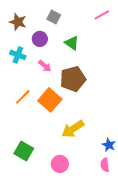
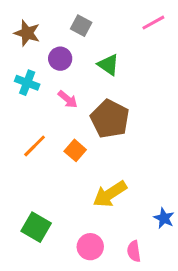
brown pentagon: (73, 79) -> (110, 119), turned -30
orange square: (50, 100) -> (75, 150), size x0.6
pink semicircle: (105, 165) -> (134, 251), moved

